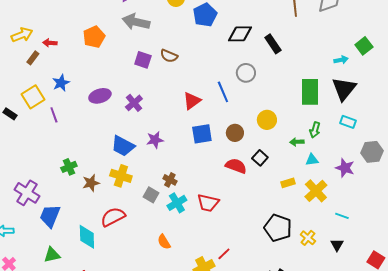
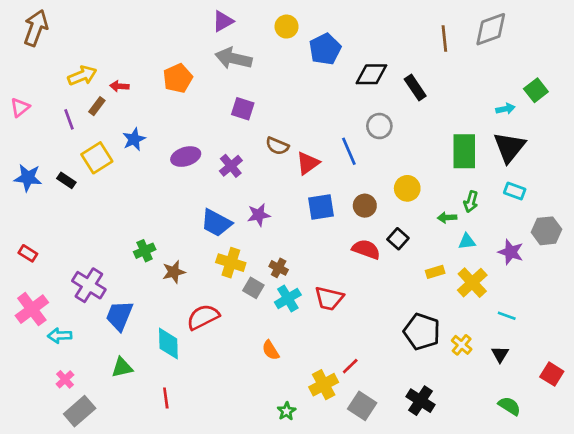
brown semicircle: (169, 56) -> (277, 146), moved
purple line: (54, 115) -> (69, 119), moved
yellow cross: (121, 176) -> (231, 263), moved

